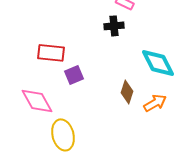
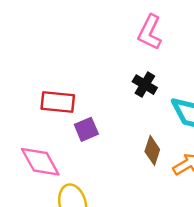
black cross: (114, 26) -> (145, 85), moved, turned 36

